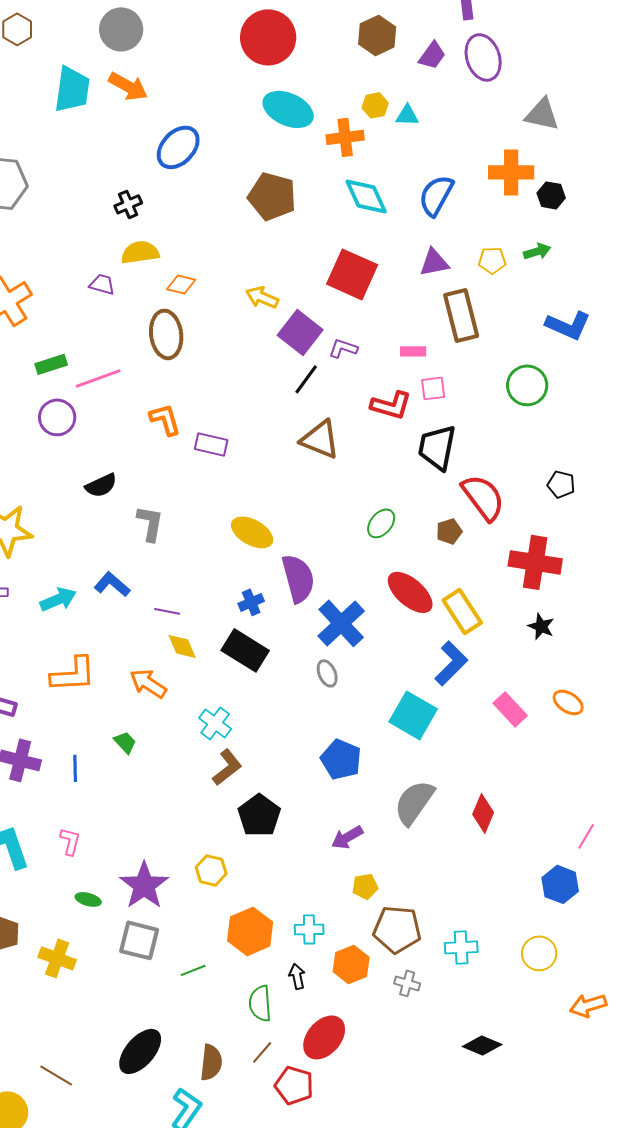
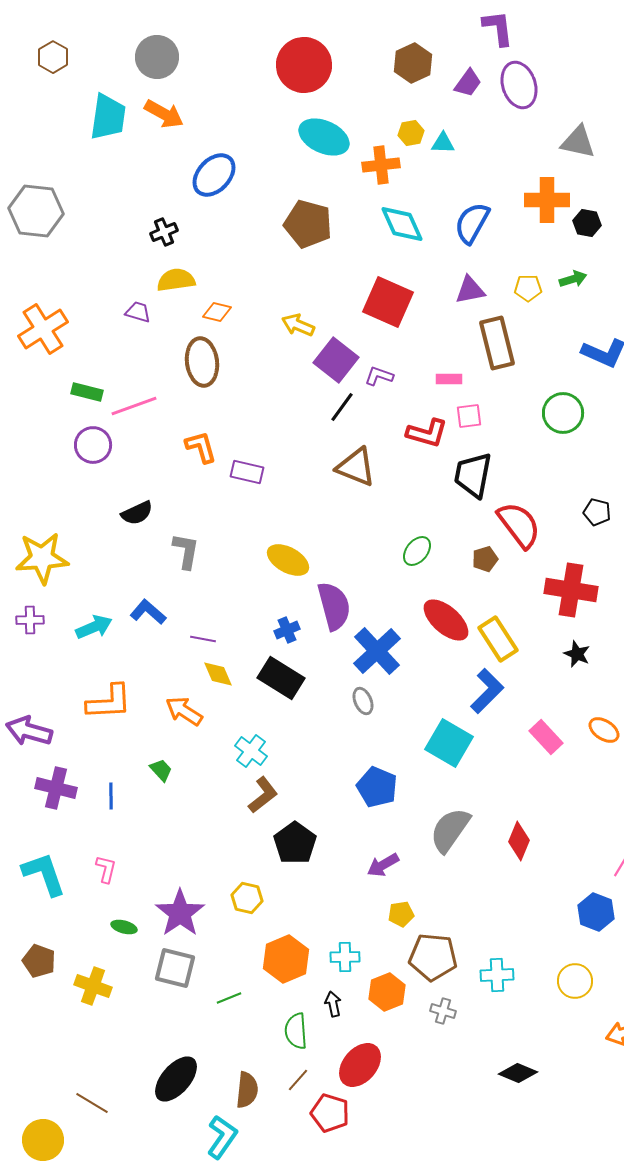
green rectangle: (51, 364) -> (87, 392), turned 32

